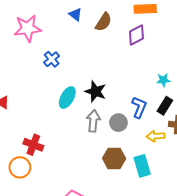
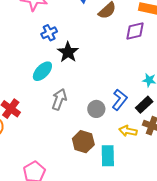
black star: (95, 92) -> (68, 52), moved
cyan ellipse: (67, 98) -> (42, 71), moved
gray arrow: (93, 121) -> (59, 99), moved

